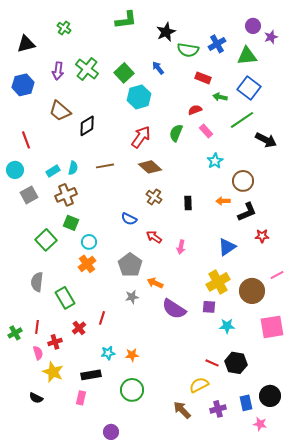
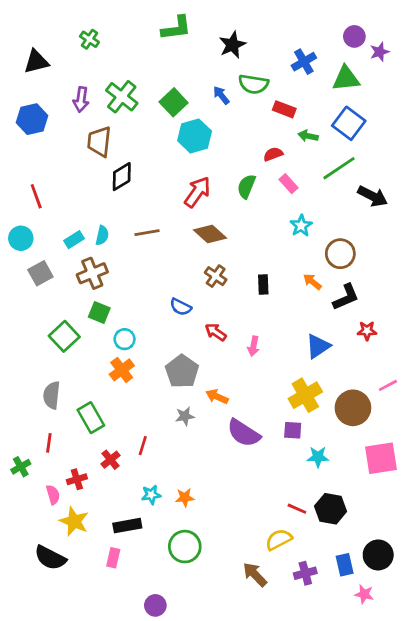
green semicircle: (188, 50) -> (253, 84), moved
brown trapezoid: (60, 111) -> (99, 142), moved, turned 55
orange arrow: (223, 201) -> (312, 282), turned 40
red line: (37, 327) -> (49, 443), moved
black semicircle: (36, 398) -> (50, 558), size x1.6

